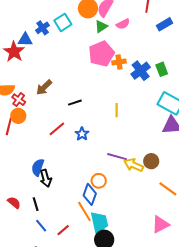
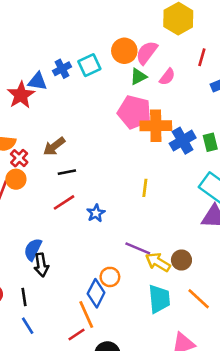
pink semicircle: (123, 24) -> (167, 77), turned -32
pink pentagon: (101, 54) -> (134, 112), turned 30
orange cross: (119, 62) -> (156, 126), size x1.6
black line: (75, 103) -> (67, 172), moved
cyan trapezoid: (99, 222) -> (159, 299), moved
red line: (63, 230) -> (76, 335), moved

